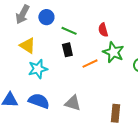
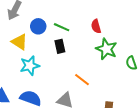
blue circle: (46, 17) -> (38, 26), moved
orange line: (90, 64) -> (82, 80), moved, turned 63

